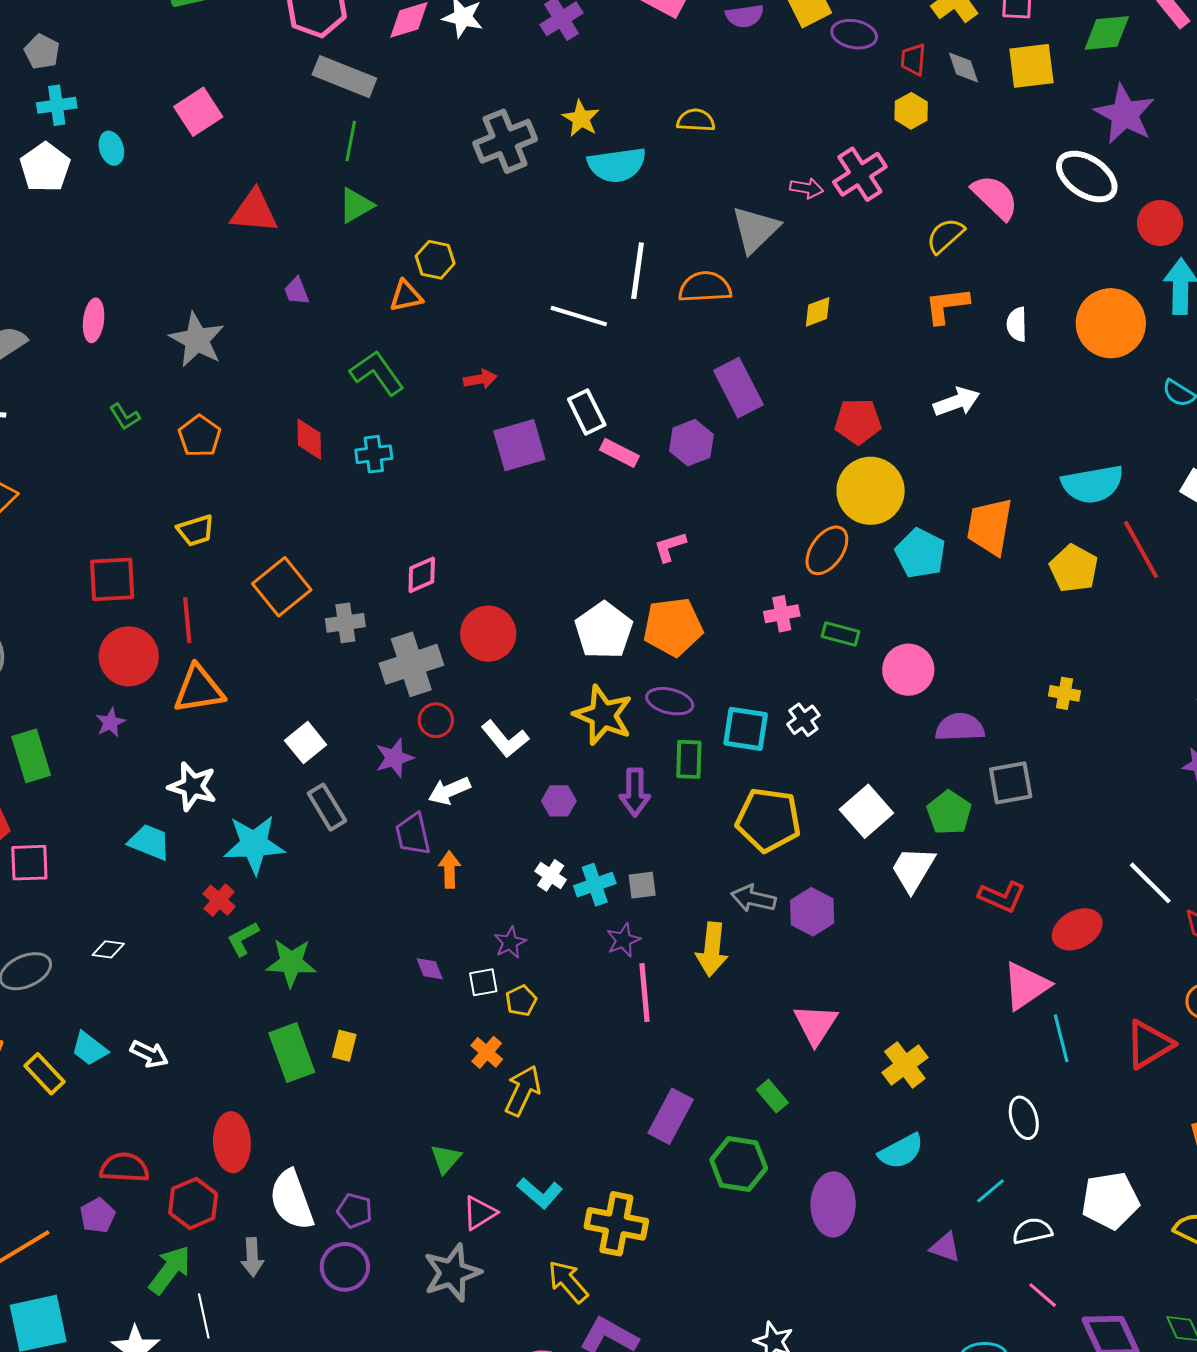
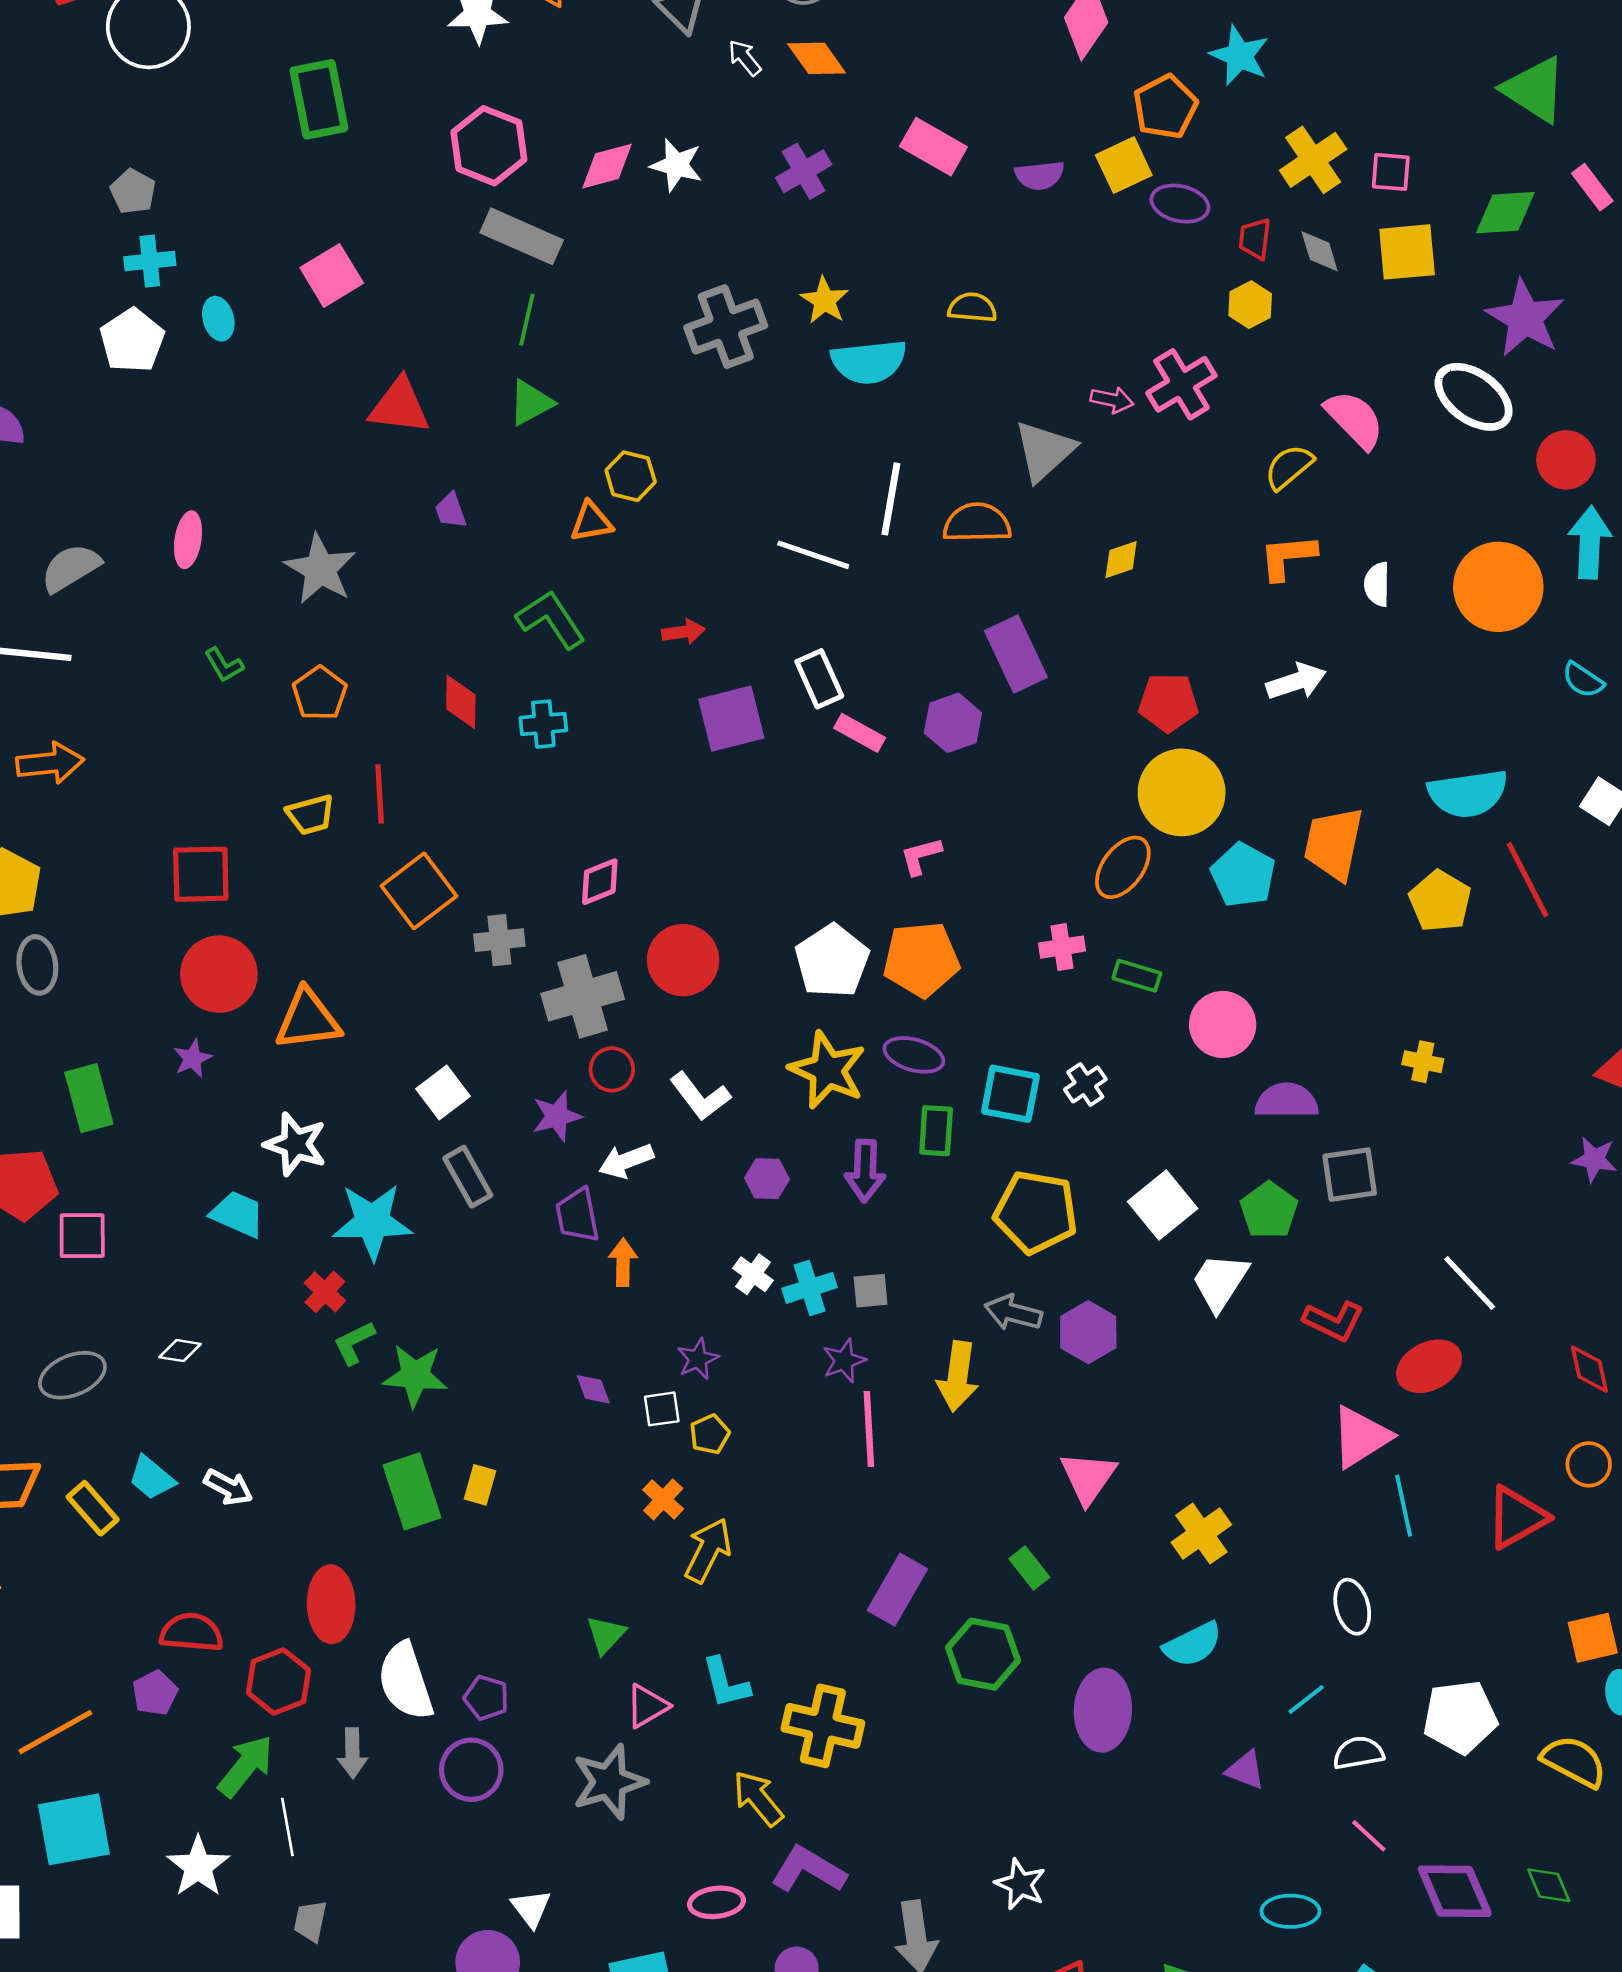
red line: (187, 620) -> (380, 794), moved
white line: (1150, 883) -> (1470, 1283), moved
cyan L-shape: (540, 1193) -> (726, 1683), turned 33

